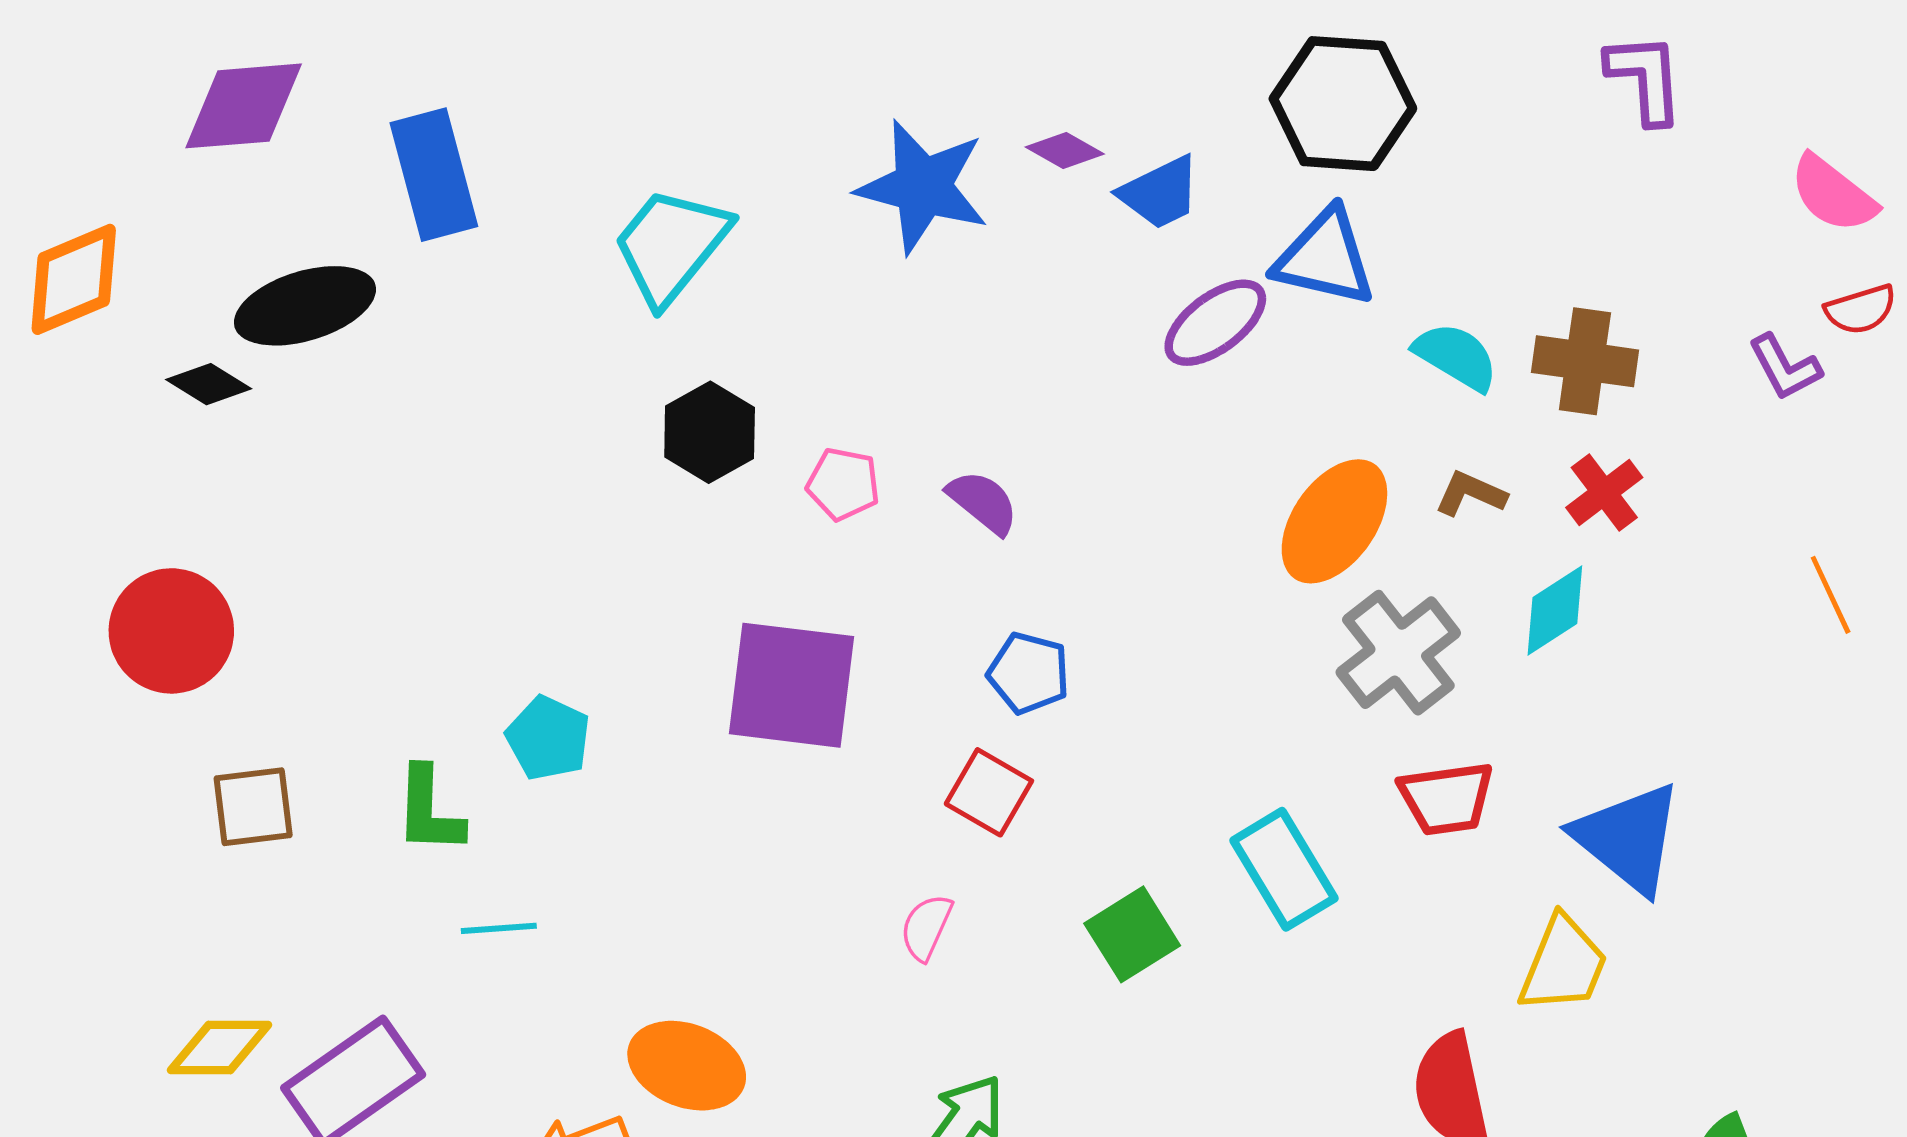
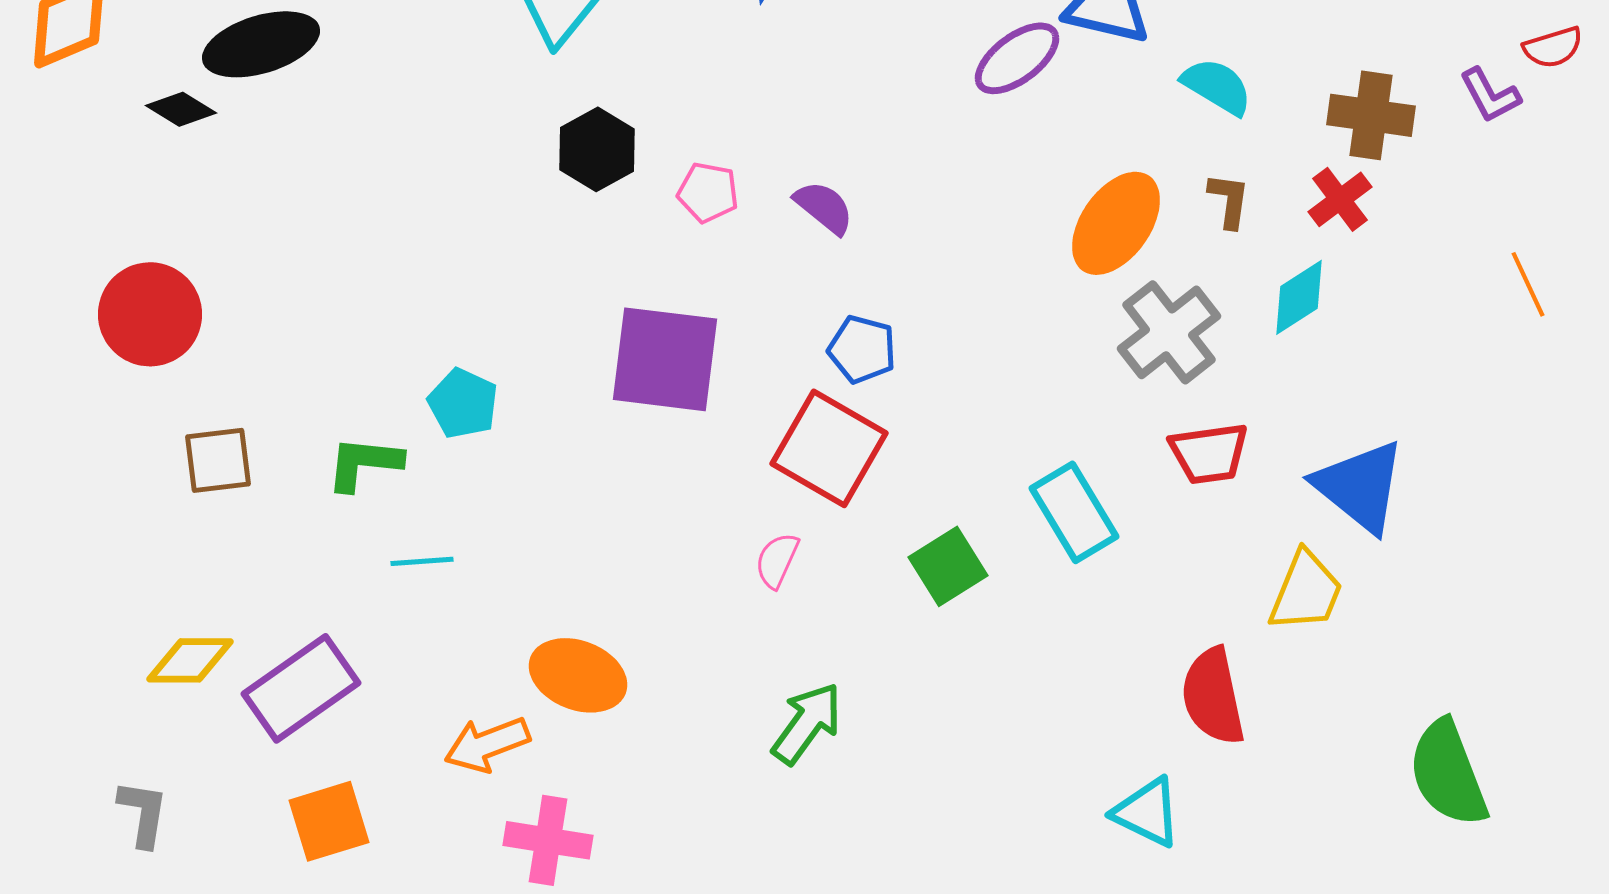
brown cross: (1585, 361) -> (1371, 115), moved
brown L-shape: (1471, 494) -> (1229, 200), turned 74
red square: (989, 792) -> (829, 448), size x1.6
green L-shape: (429, 810) -> (364, 463), turned 94

